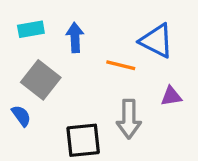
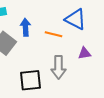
blue arrow: (75, 37) -> (26, 27), moved

